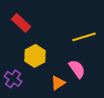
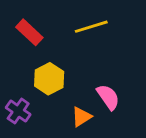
yellow line: (84, 37) -> (91, 27), moved

